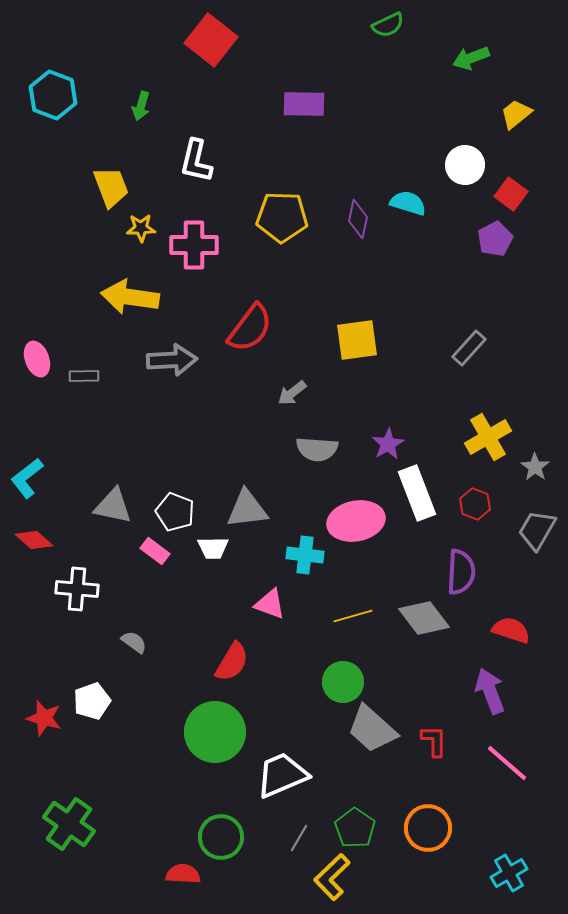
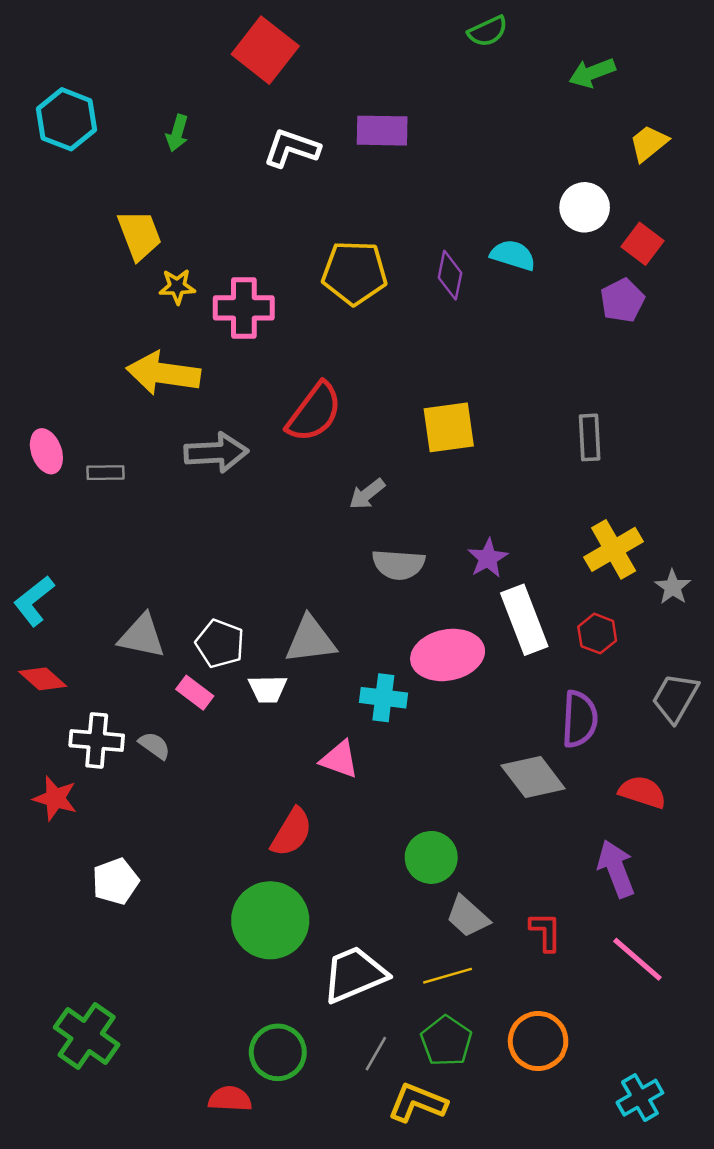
white L-shape: (196, 161) -> (292, 148), moved, turned 96
gray rectangle: (469, 348) -> (590, 437), turned -45
gray trapezoid: (537, 530) -> (675, 698), moved
yellow line: (353, 616) -> (448, 976), moved
gray semicircle: (134, 642) -> (155, 746), moved
red star: (44, 718) -> (55, 798), moved
gray trapezoid: (372, 729) -> (468, 917), size x0.7
yellow L-shape: (332, 877) -> (417, 1103), turned 66

